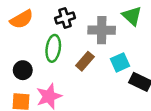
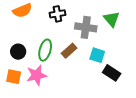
green ellipse: (53, 48) -> (45, 50), moved
cyan square: (120, 62) -> (97, 55), turned 35

